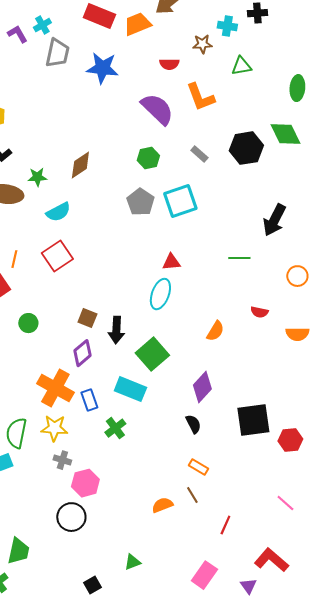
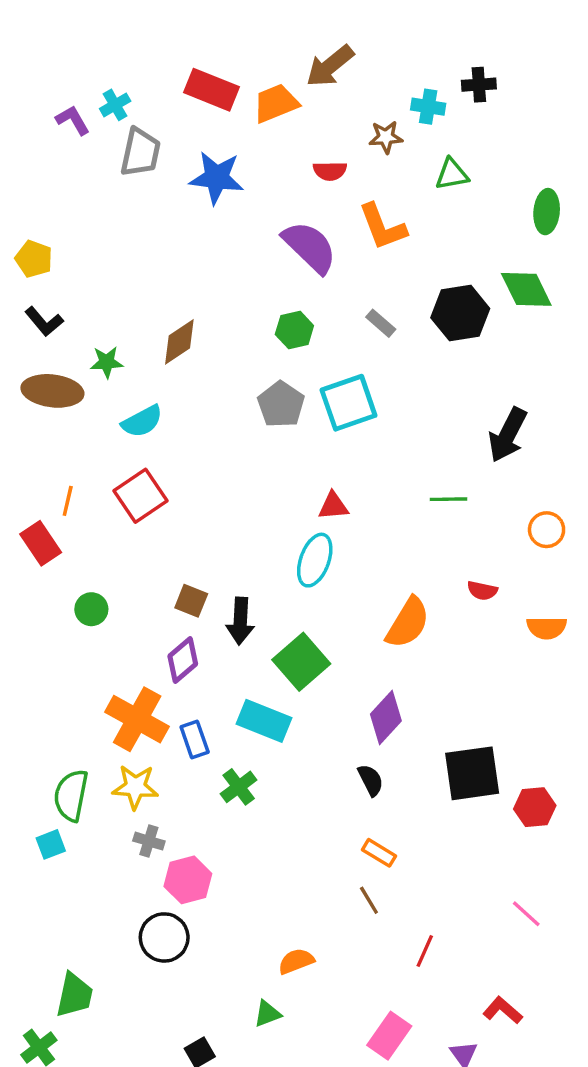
orange semicircle: (215, 331) -> (408, 623), size x1.5
orange semicircle: (162, 505) -> (296, 961), moved
red L-shape: (271, 560) -> (503, 1010), size x0.7

